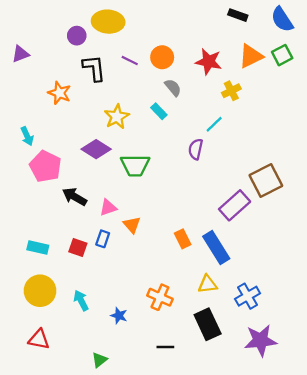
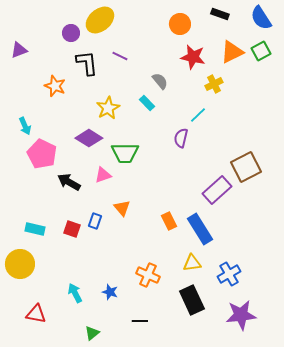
yellow ellipse: (108, 22) -> (100, 20), turned -44
orange circle: (162, 57) -> (180, 24), moved
pink triangle: (108, 207) -> (103, 175), moved
yellow circle: (40, 291) -> (20, 264), moved
cyan arrow: (81, 300) -> (75, 293), moved
black line: (165, 347) -> (140, 321), moved

